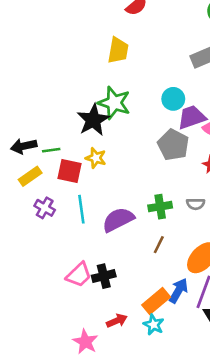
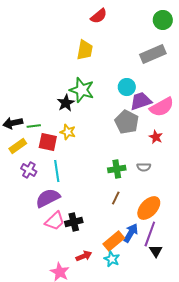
black star: (93, 120) -> (66, 103), size x0.7
purple semicircle: (118, 220) -> (48, 198), moved

